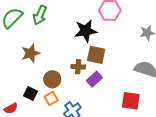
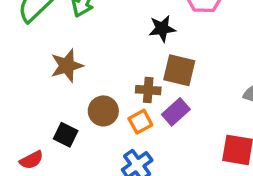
black star: (86, 31) -> (162, 29), size x0.7
orange square: (51, 98) -> (140, 122), moved

